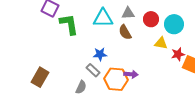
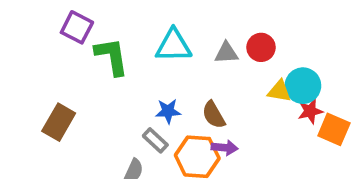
gray triangle: (128, 13) -> (226, 53), moved
cyan circle: (174, 24) -> (303, 86), moved
brown semicircle: (125, 32) -> (214, 115), moved
brown rectangle: (40, 77) -> (59, 122), moved

